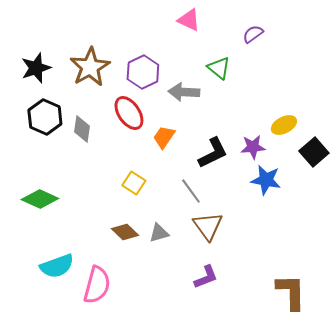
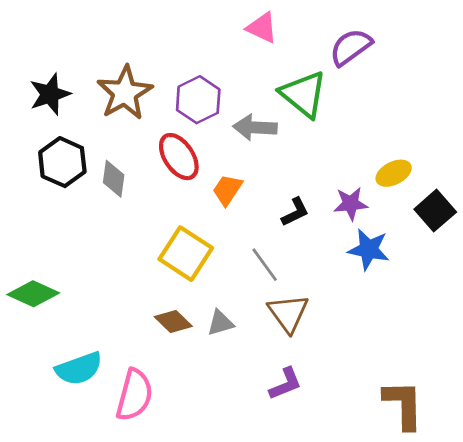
purple semicircle: (253, 34) -> (351, 47), size x1.5
green triangle: (219, 68) -> (304, 94), size x1.5
black L-shape: (213, 153) -> (295, 212), size x0.7
yellow square: (134, 183) -> (186, 254), size x1.6
green diamond: (40, 199) -> (33, 294), moved

